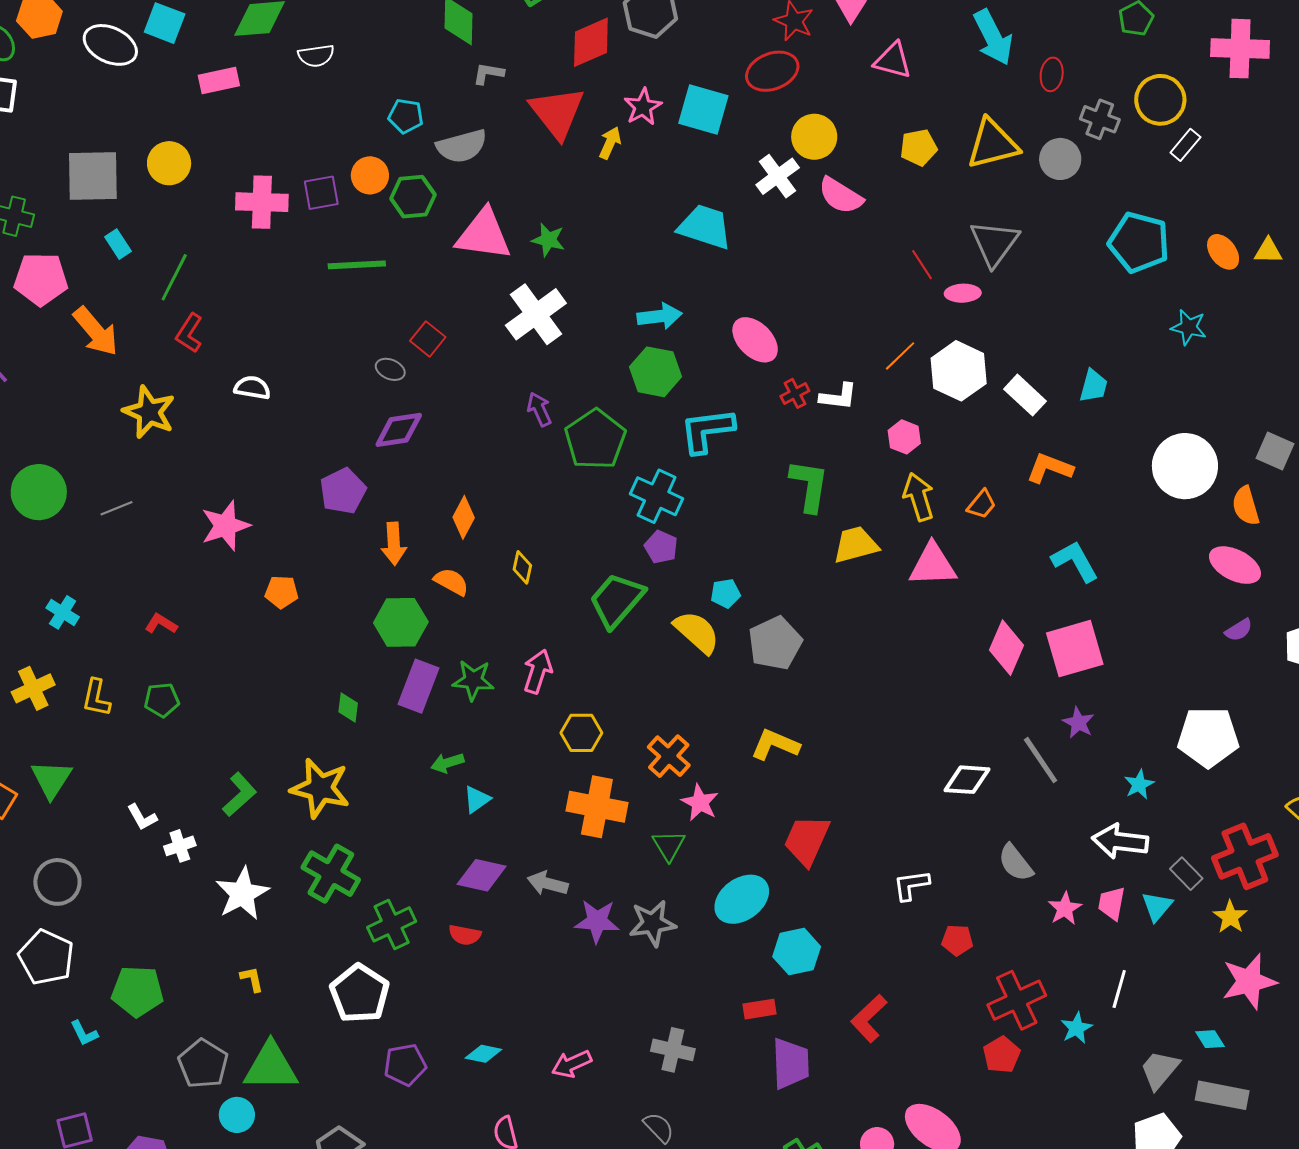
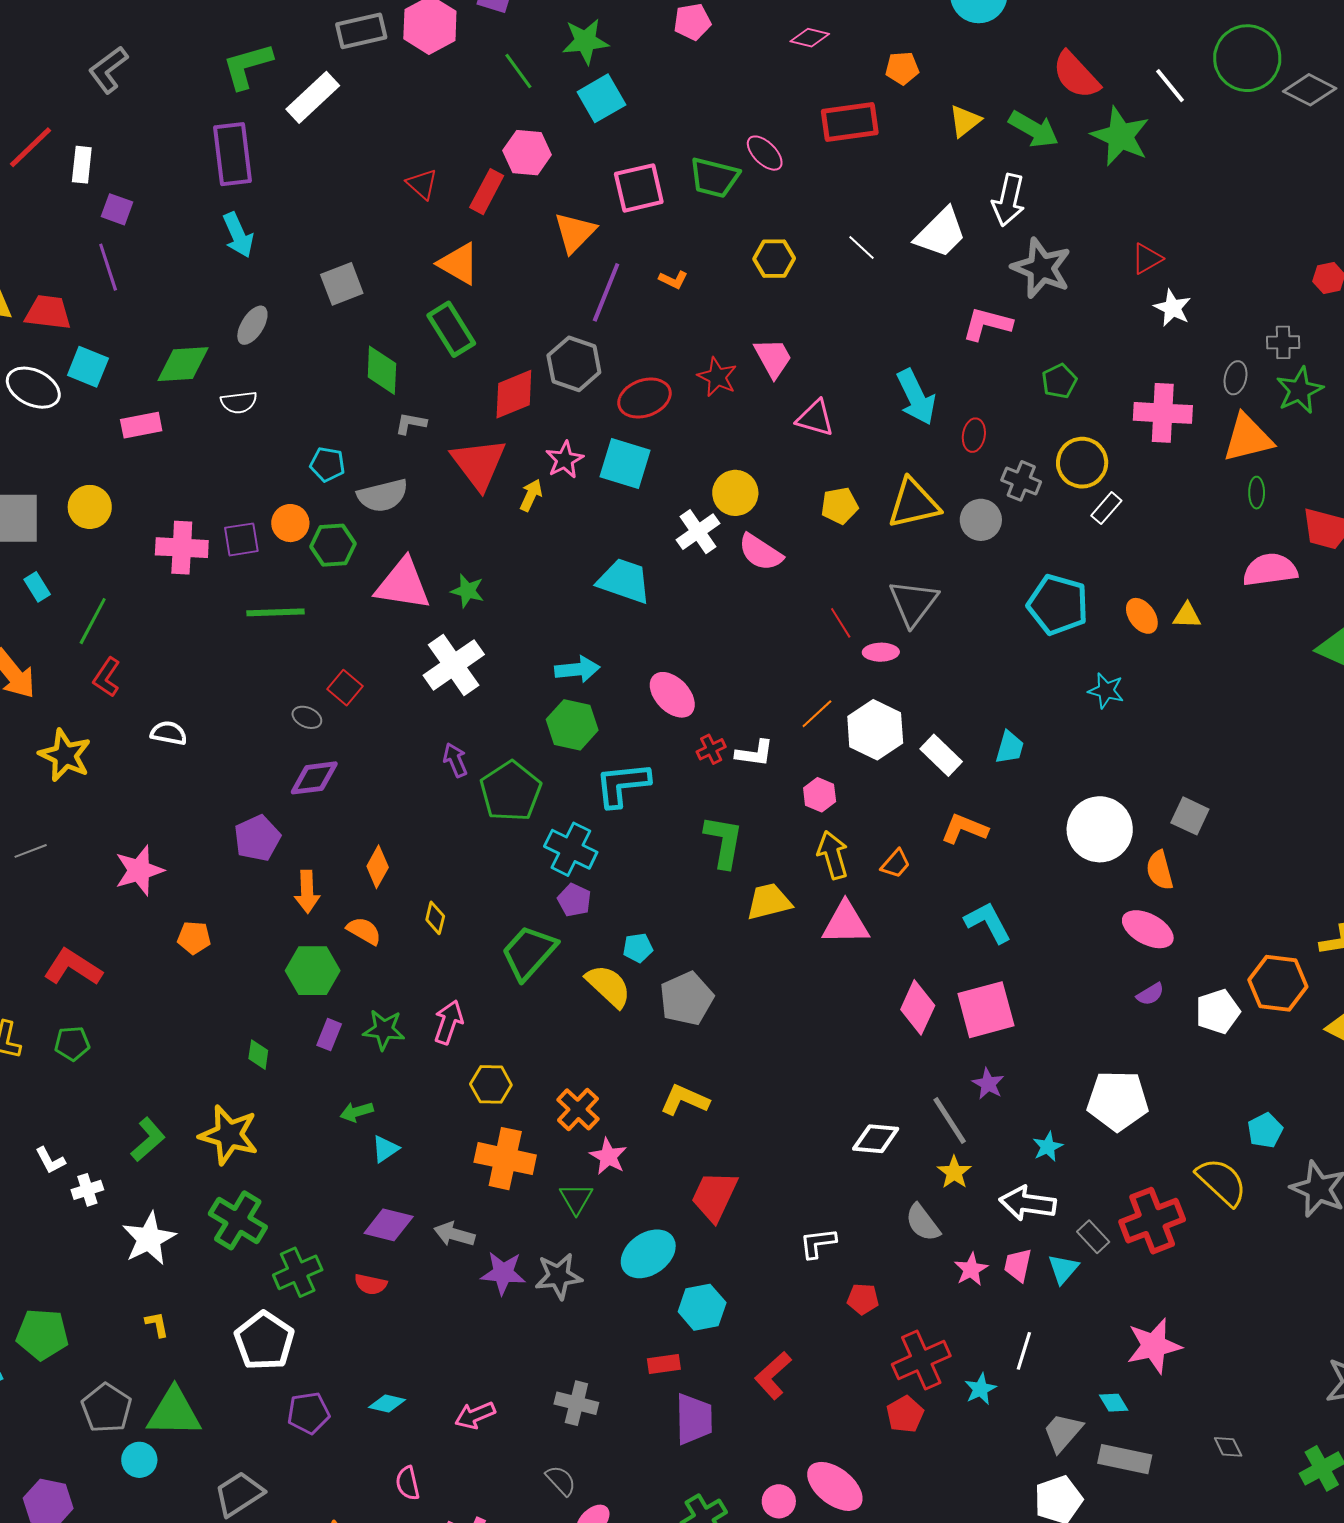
red ellipse: (772, 71) -> (644, 398), moved
red L-shape: (161, 624) -> (73, 967), size x1.8
purple rectangle: (419, 686) -> (329, 1035), size x0.6
yellow star: (1230, 917) -> (954, 1172), moved

